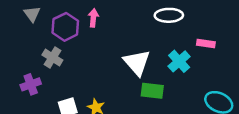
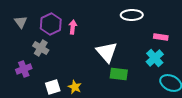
gray triangle: (32, 14) -> (21, 22), moved
pink arrow: (93, 18) -> (73, 27), moved
cyan cross: (179, 61) -> (155, 58), moved

